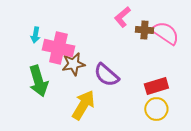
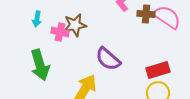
pink cross: (58, 48) -> (60, 32), size x0.6
brown star: (73, 64) -> (75, 25), moved

